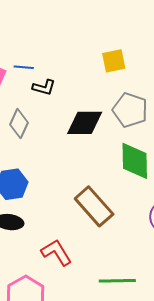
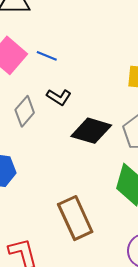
black L-shape: (44, 87) -> (59, 97), moved

